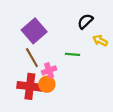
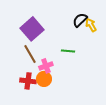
yellow arrow: (100, 41) -> (91, 25), moved, turned 32
red cross: (30, 86) -> (28, 81), size x0.7

